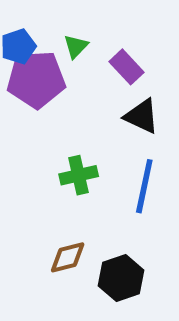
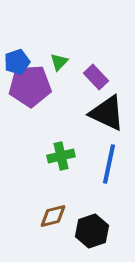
black triangle: (142, 116) -> (107, 113), size x1.4

